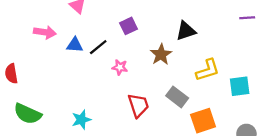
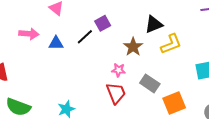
black line: (98, 47) -> (85, 37), moved
pink star: (120, 67) -> (119, 70), moved
yellow L-shape: (208, 70) -> (171, 44), moved

